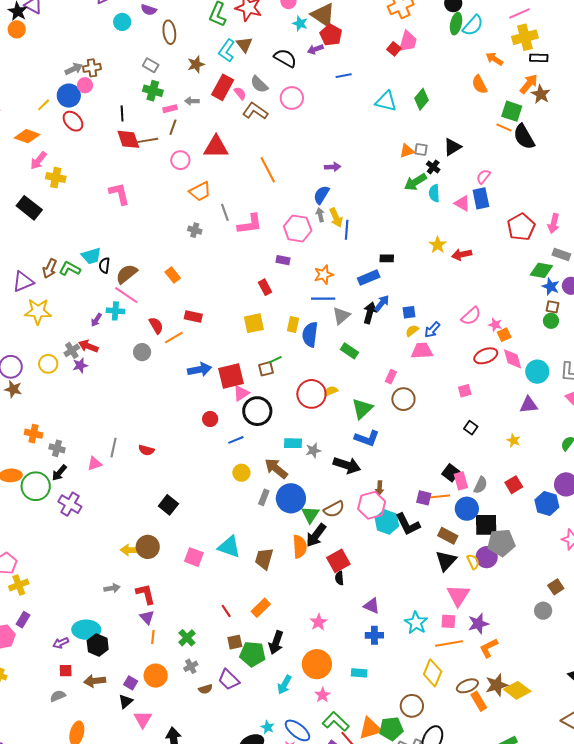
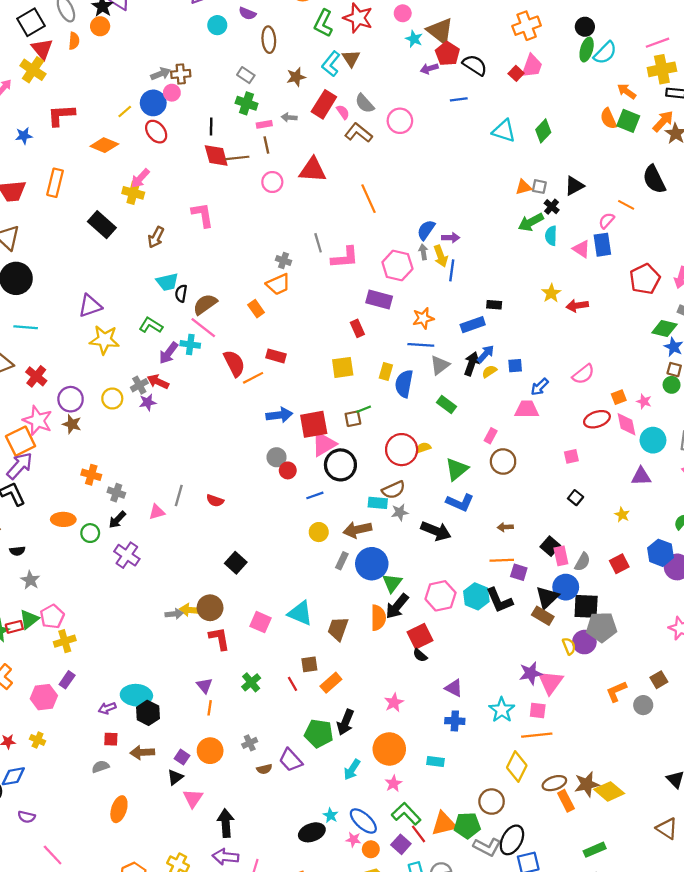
black semicircle: (285, 58) -> (475, 65), moved
green square: (512, 111) -> (628, 121), moved
brown line: (173, 127) -> (266, 145), turned -35
orange line: (504, 127) -> (626, 205), moved
pink arrow: (38, 161) -> (140, 178), moved
purple arrow: (333, 167) -> (451, 238), moved
orange trapezoid: (200, 191) -> (278, 284), moved
purple rectangle: (283, 260) -> (379, 299), size x1.6
brown arrow: (50, 268) -> (156, 237), moved
green L-shape: (70, 269) -> (151, 325), moved
purple arrow: (96, 320) -> (169, 353), size x1.5
red semicircle: (156, 325) -> (234, 363), size x1.4
pink star: (495, 325) -> (644, 401), moved
yellow semicircle: (412, 331) -> (489, 371), moved
gray circle: (142, 352) -> (277, 457), moved
pink triangle: (241, 393) -> (324, 444), size x1.4
brown arrow: (276, 469) -> (357, 530), turned -55
green circle: (36, 486) -> (90, 533), size x0.6
brown arrow: (380, 488) -> (505, 527), moved, turned 80
orange line: (439, 497) -> (502, 560), moved
blue hexagon: (547, 503) -> (661, 553), moved
pink hexagon: (372, 505) -> (440, 596), moved
brown semicircle: (334, 509) -> (394, 490), moved
black triangle: (446, 561) -> (547, 597), moved
black semicircle: (339, 578) -> (420, 655), turned -48
gray arrow: (112, 588) -> (174, 614), moved
red L-shape: (146, 594) -> (219, 639), moved
purple star: (478, 624) -> (531, 673), moved
green cross: (187, 638) -> (251, 682), moved
brown square: (235, 642) -> (309, 664), moved
orange L-shape: (489, 648) -> (616, 691), moved

